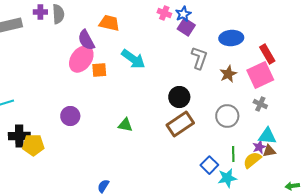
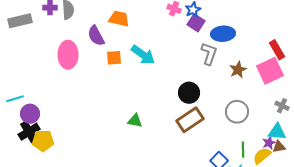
blue ellipse: (231, 38) -> (223, 34), moved
pink ellipse: (81, 59) -> (68, 55), moved, turned -36
orange square: (99, 70) -> (114, 58), moved
gray cross: (260, 104) -> (282, 106), moved
purple circle: (70, 116) -> (30, 114), moved
black cross: (19, 136) -> (29, 132), turned -30

